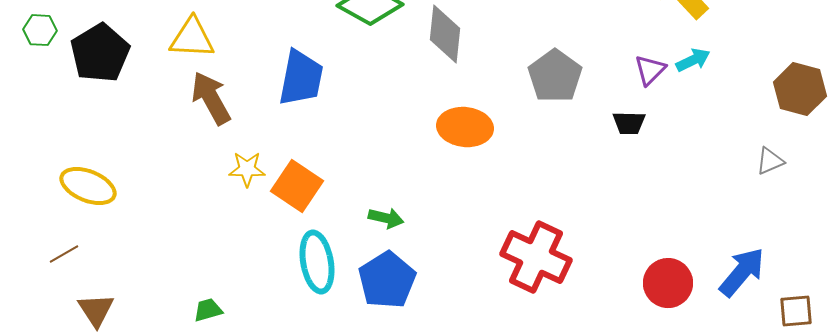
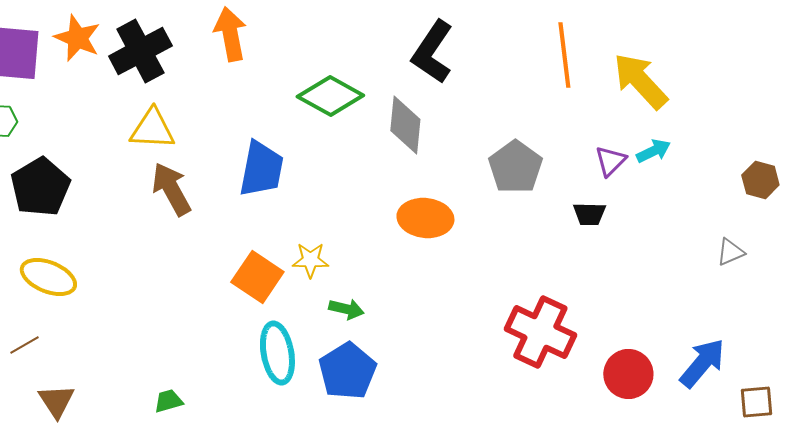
black pentagon: (100, 53) -> (40, 187), moved
brown hexagon: (800, 89) -> (760, 180), size x0.7
yellow star: (247, 169) -> (310, 260), moved
red cross: (536, 257) -> (540, 332), moved

